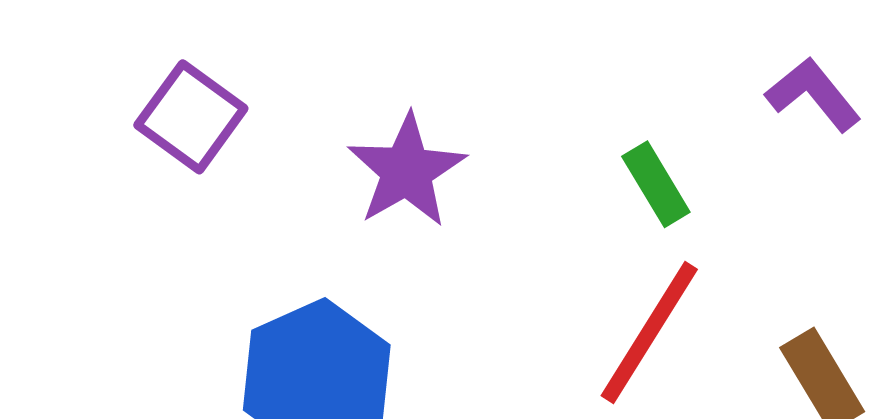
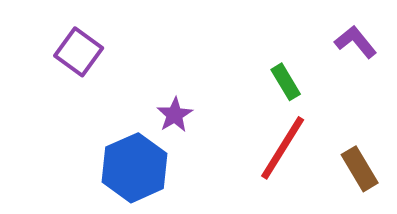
purple star: (407, 171) -> (175, 115), moved, size x0.7

